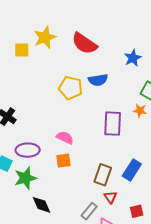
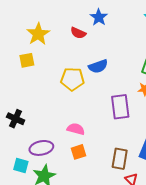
red semicircle: (84, 43) -> (78, 33), size x0.6
yellow square: (22, 50) -> (27, 60), moved
blue star: (133, 58) -> (99, 17), moved

